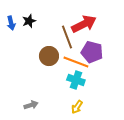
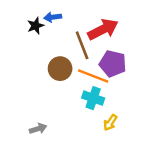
blue arrow: (11, 23) -> (53, 17), moved, turned 96
yellow arrow: (77, 107) -> (110, 123), moved

